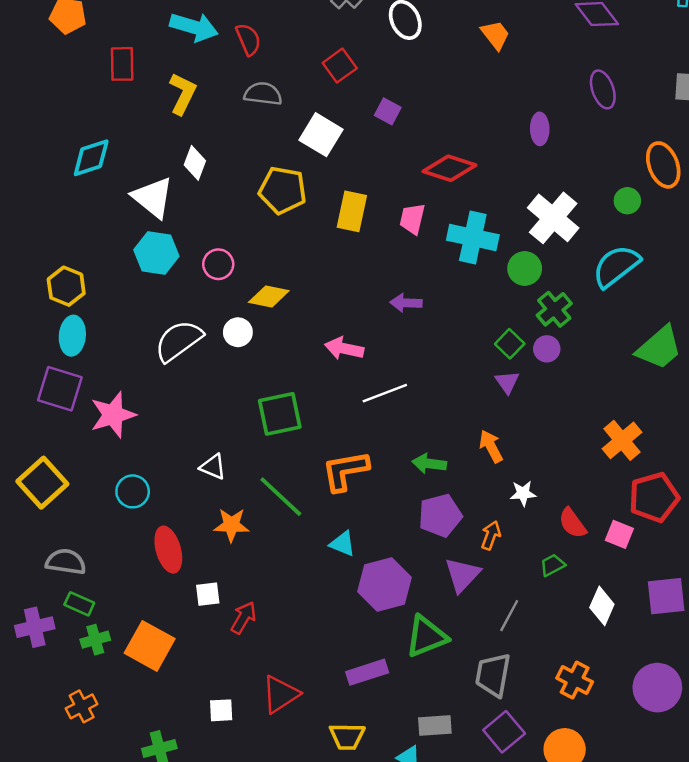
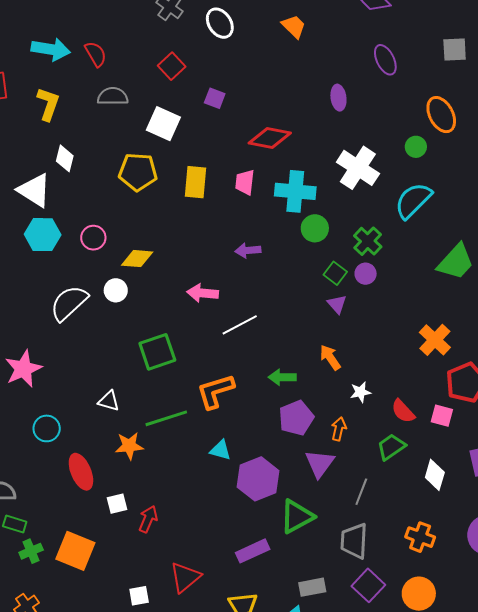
green circle: (525, 268) -> (315, 228), moved
green line: (281, 497) -> (166, 418), turned -54
green trapezoid: (553, 565) -> (391, 447), size x1.4

